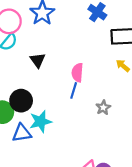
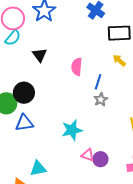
blue line: (74, 90) -> (98, 82), moved
cyan star: (40, 121) -> (72, 130), moved

